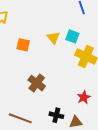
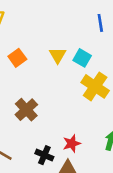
orange square: (23, 45) -> (17, 58), turned 32
red star: (84, 97) -> (72, 143), moved

